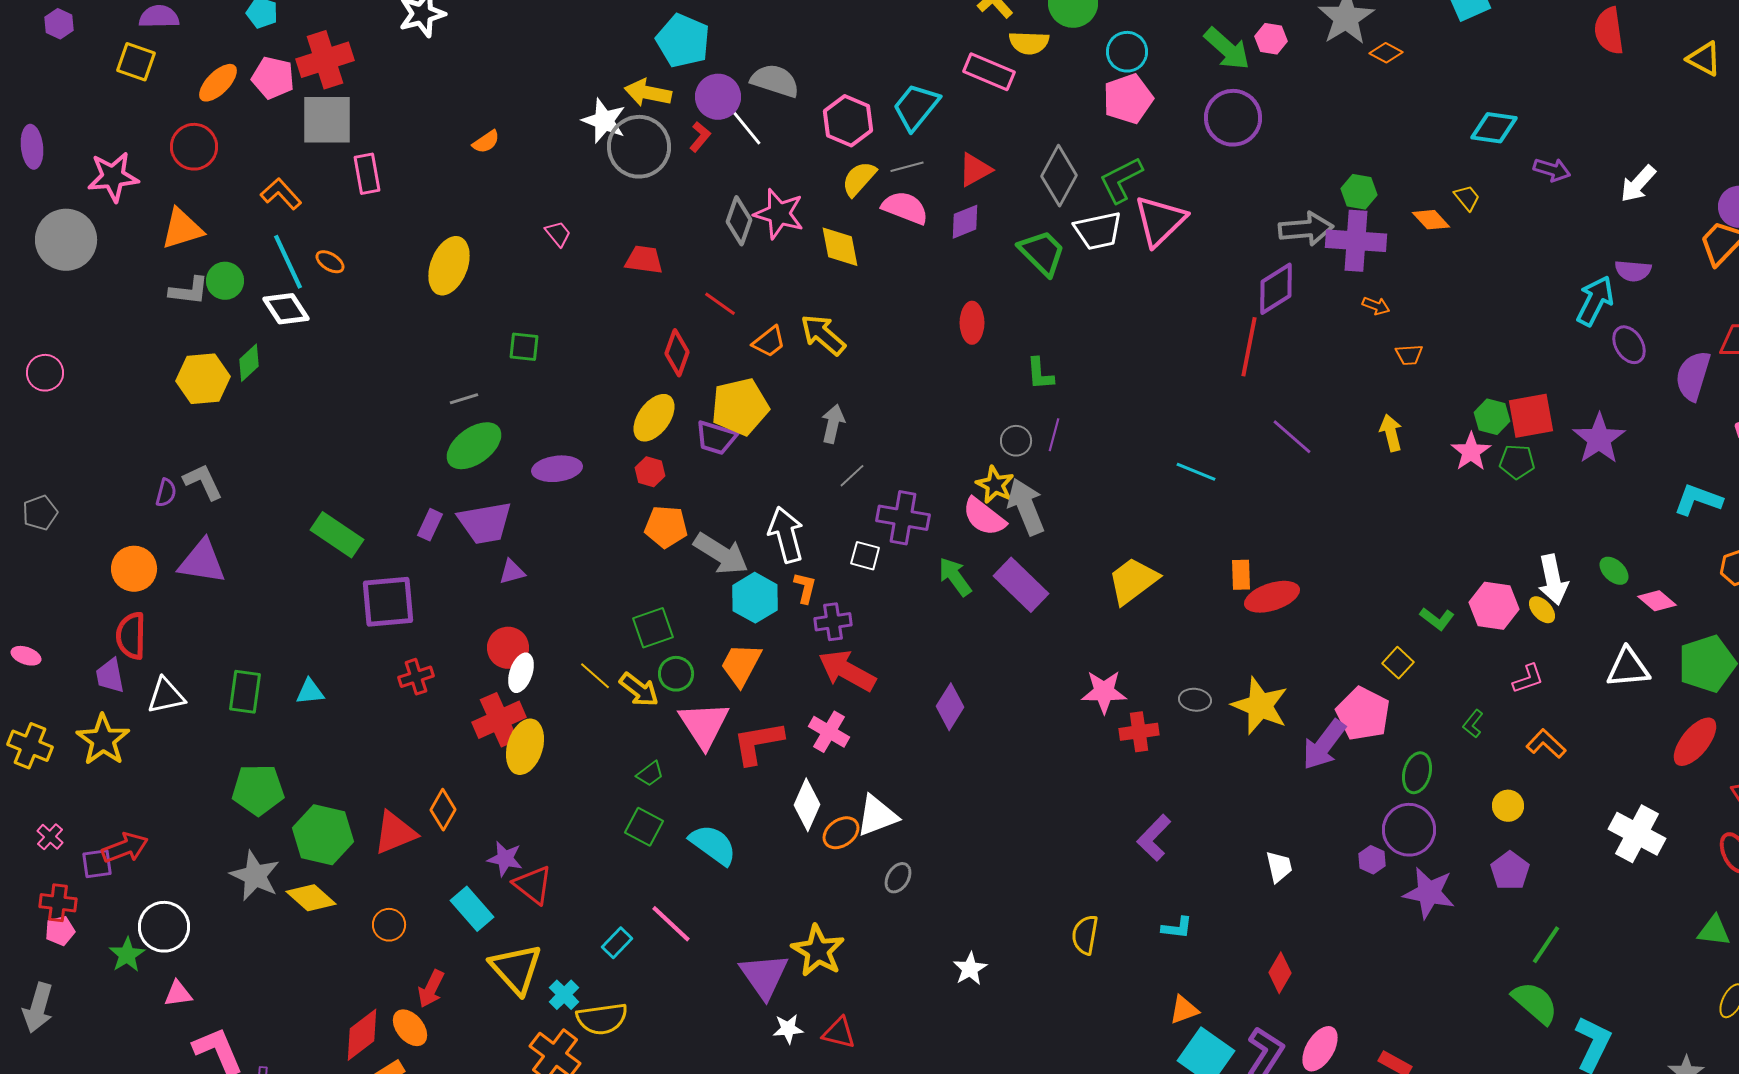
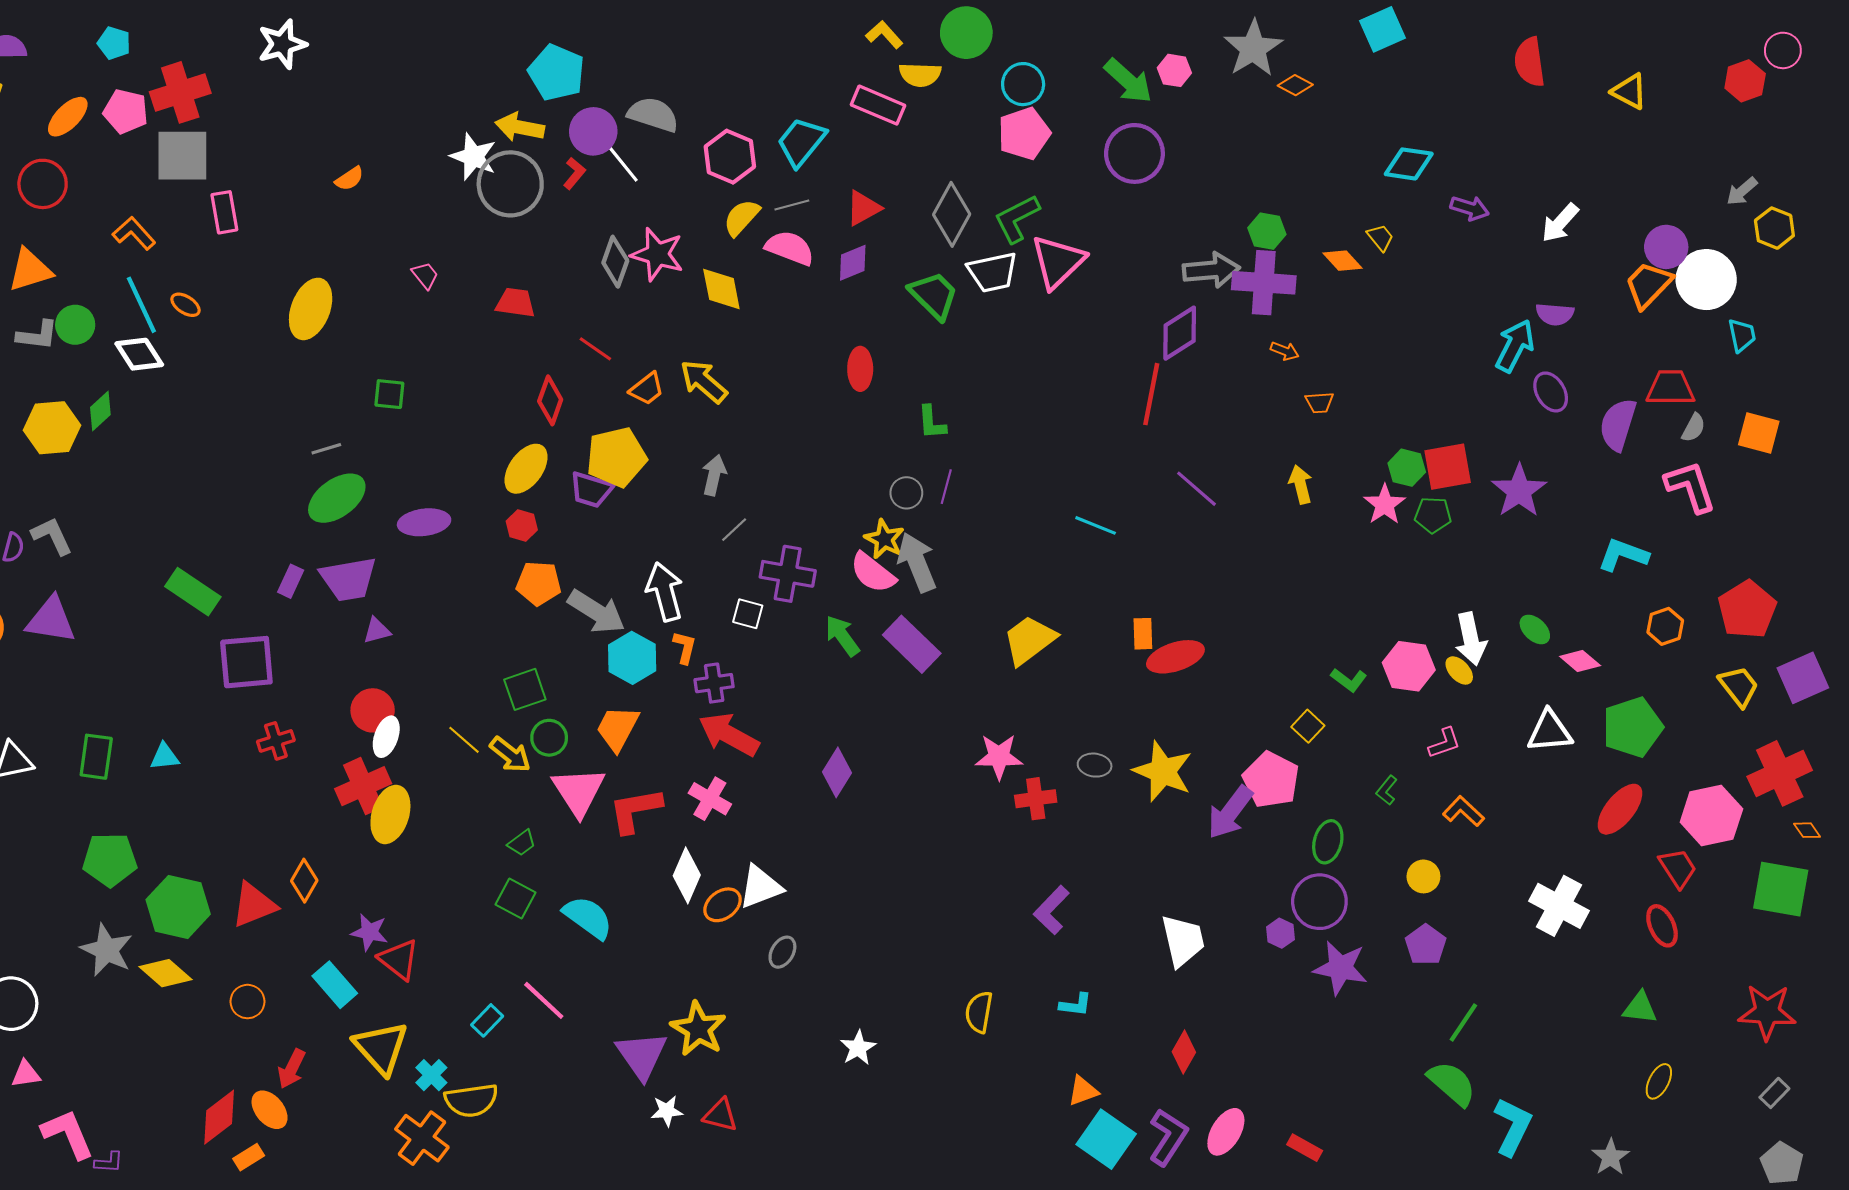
white trapezoid: (1279, 867) -> (1183, 941), size x1.6

